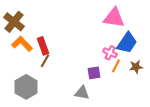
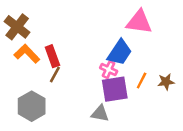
blue trapezoid: (127, 43) -> (120, 52), moved
pink cross: (110, 53) -> (109, 70), moved
purple square: (94, 73) -> (115, 89), size x1.6

